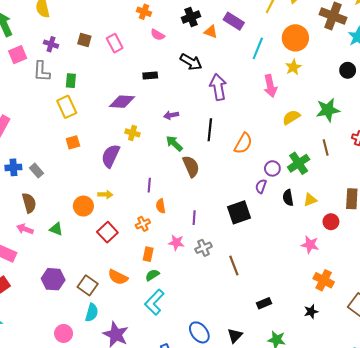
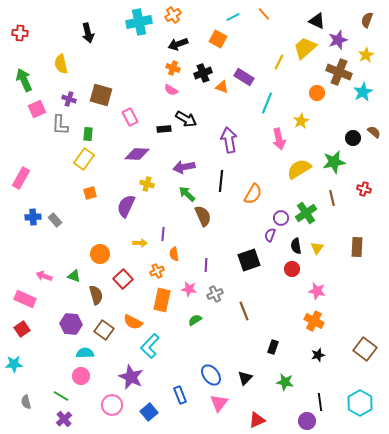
orange cross: (144, 12) -> (173, 68), moved
orange circle: (295, 38) -> (317, 93), moved, size x0.6
brown square: (84, 40) -> (101, 95), size x1.6
pink rectangle: (115, 43) -> (130, 117), moved
black arrow: (191, 62) -> (186, 119), moved
black circle: (348, 70) -> (353, 138), moved
yellow rectangle: (67, 107) -> (84, 159), turned 60
purple arrow: (171, 115) -> (184, 167), size x1.5
yellow semicircle: (291, 117) -> (299, 169), size x1.4
yellow arrow: (105, 195) -> (140, 243), moved
yellow triangle: (310, 200) -> (317, 248), turned -32
brown semicircle: (29, 203) -> (96, 295), moved
red circle: (331, 222) -> (292, 269), moved
orange rectangle: (148, 254) -> (162, 300), size x1.6
green semicircle: (152, 275) -> (195, 320), moved
orange cross: (324, 280) -> (314, 321), moved
cyan L-shape: (154, 302) -> (150, 346), moved
black rectangle: (264, 303) -> (273, 347), turned -48
cyan semicircle: (92, 313) -> (85, 353), moved, turned -108

